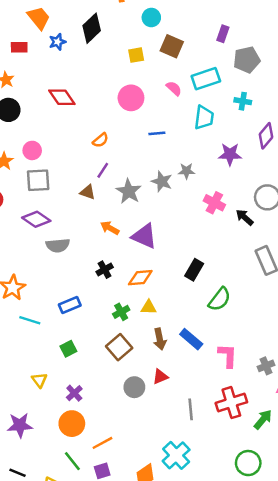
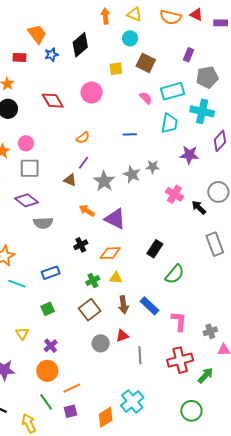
pink circle: (131, 98) -> (92, 92), moved
cyan cross: (243, 101) -> (202, 111), size x1.6
gray line: (191, 409) -> (140, 355), moved

